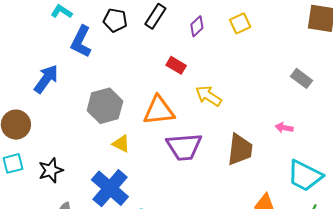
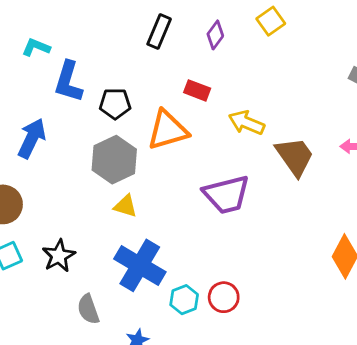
black pentagon: (115, 20) -> (115, 104), moved
orange triangle: (159, 110) -> (168, 130), moved
yellow triangle: (121, 144) -> (126, 206), moved
brown trapezoid: (240, 150) -> (295, 156), moved, turned -32

